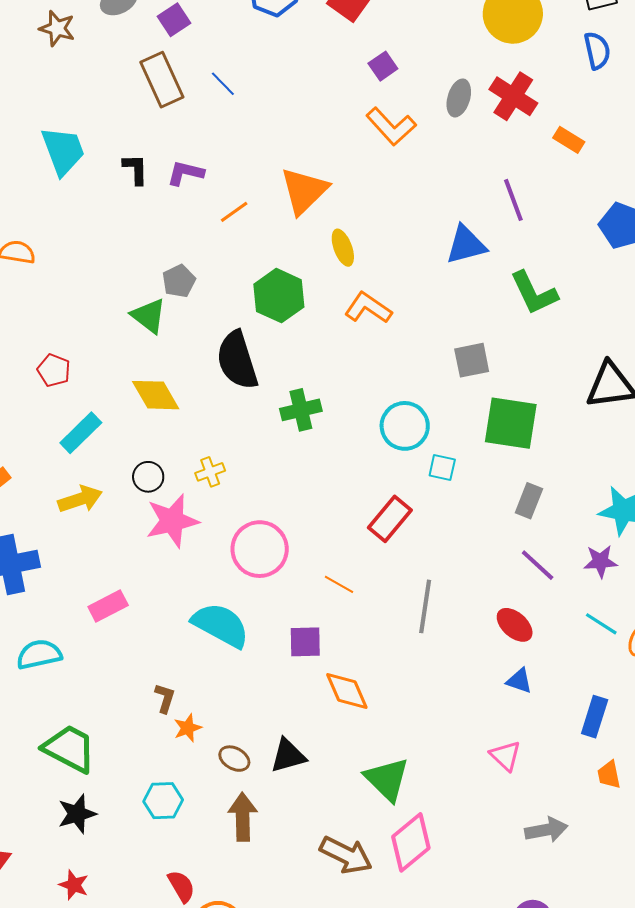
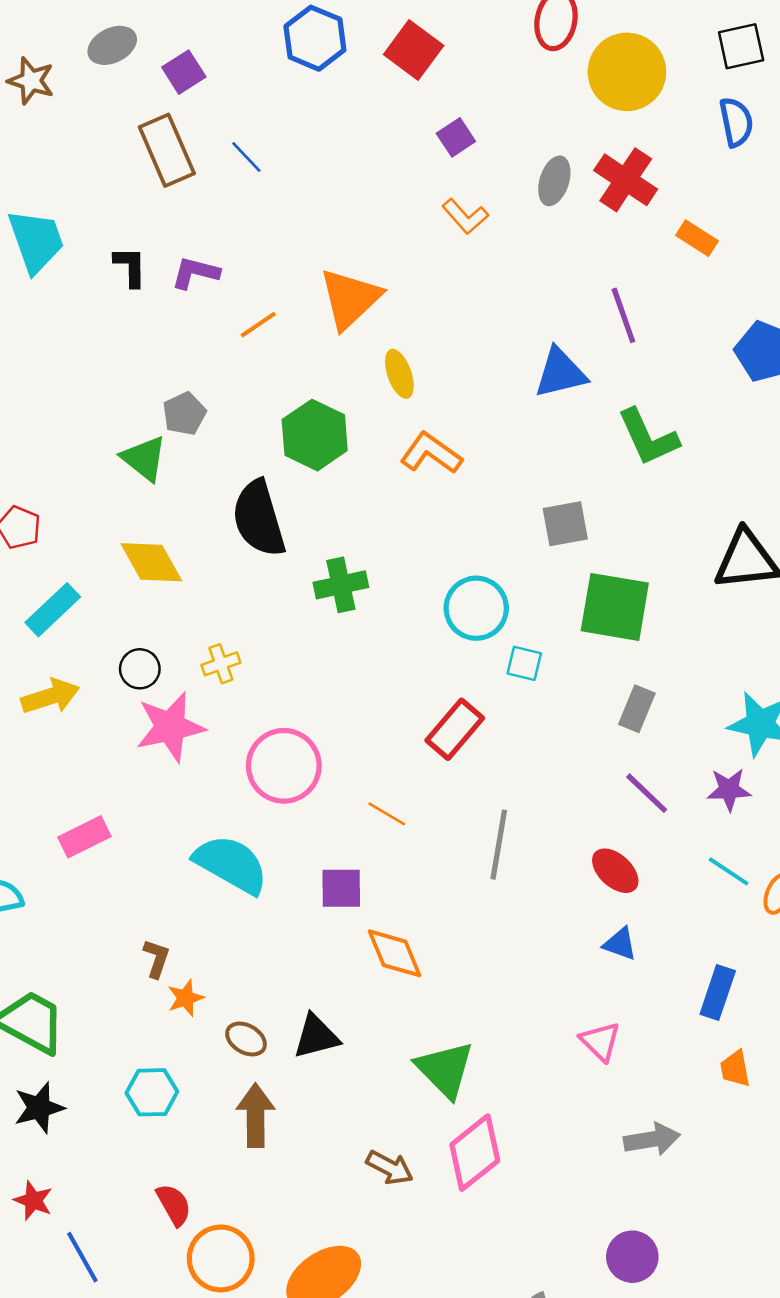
orange L-shape: (391, 126) -> (465, 216), size x0.7
brown arrow: (346, 855) -> (390, 1168), size x0.7

